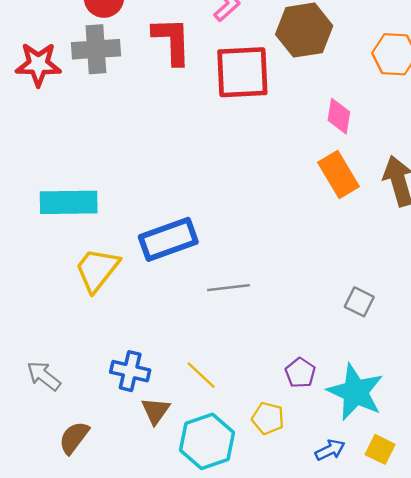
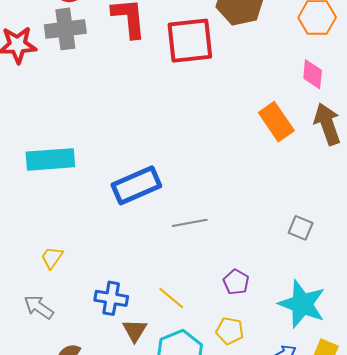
pink diamond: (339, 116) -> (313, 74), moved
yellow trapezoid: (97, 270) -> (52, 258), moved, size x0.6
purple pentagon: (300, 373) -> (236, 282), moved

